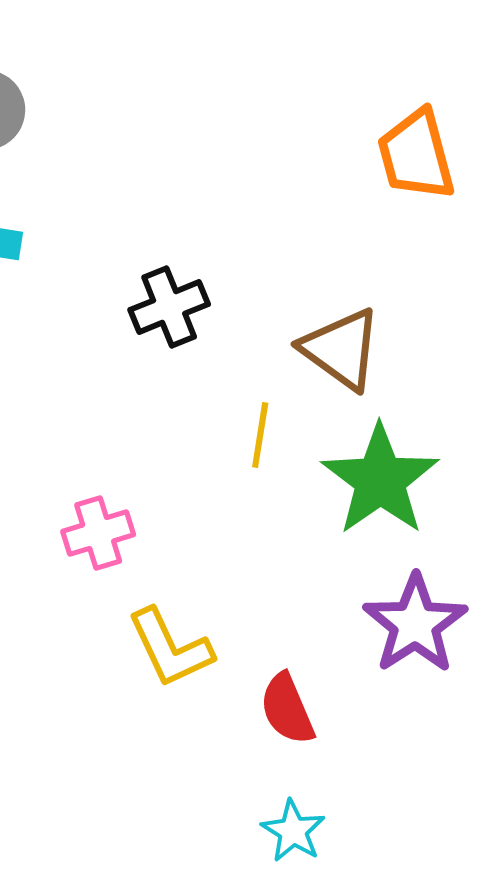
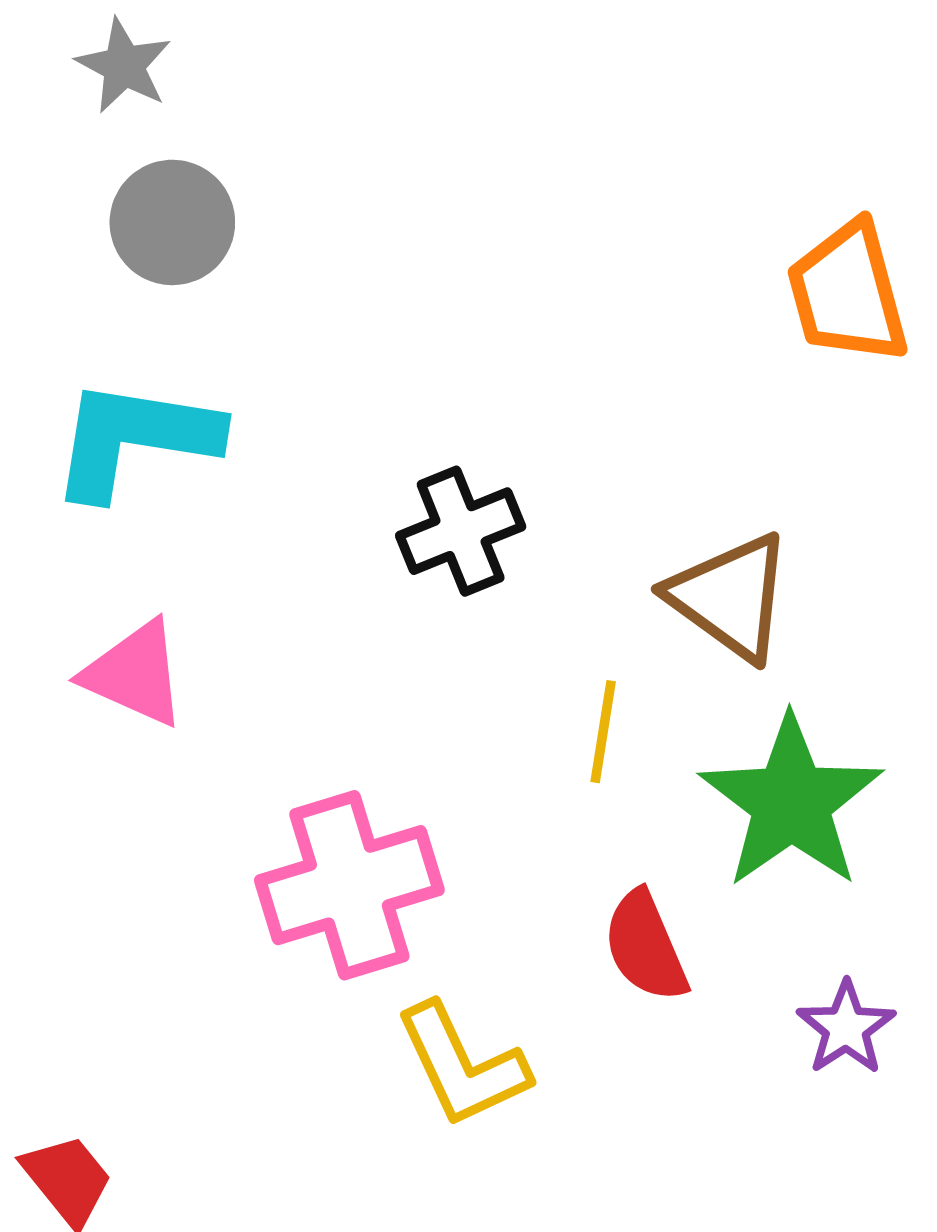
pink cross: (98, 533) -> (349, 885), size x1.6
purple star: (415, 624) -> (846, 1028), size x0.6
red semicircle: (287, 709) -> (645, 946), moved

